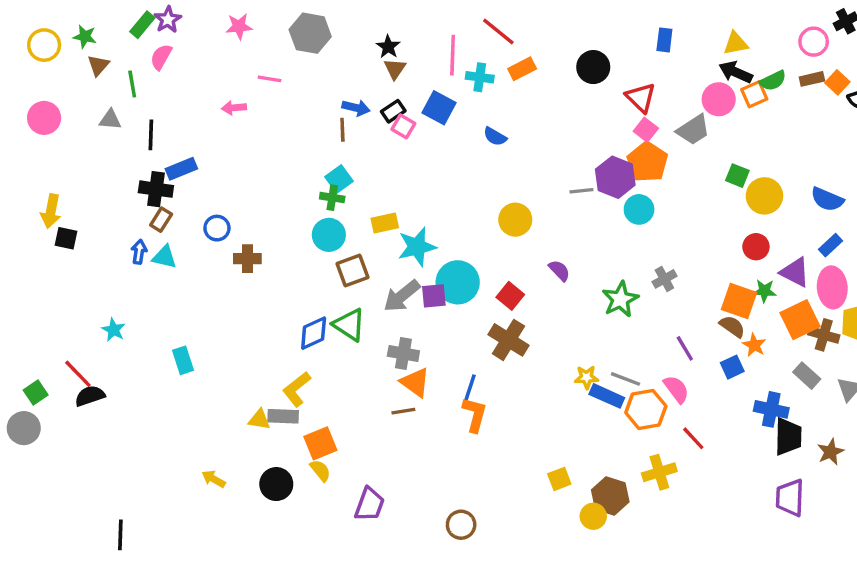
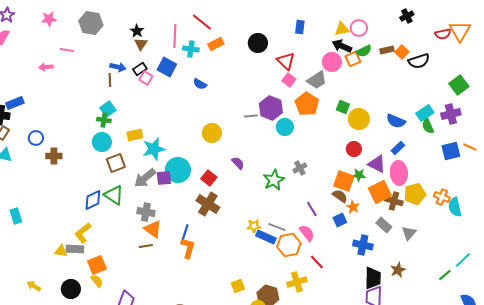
pink circle: (814, 42) -> (359, 28), moved
orange pentagon: (647, 162) -> (307, 104), moved
black trapezoid: (788, 437) -> (373, 278), moved

